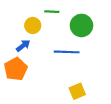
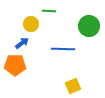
green circle: (81, 25) -> (89, 26), moved
orange pentagon: (16, 69) -> (15, 65), turned 30

